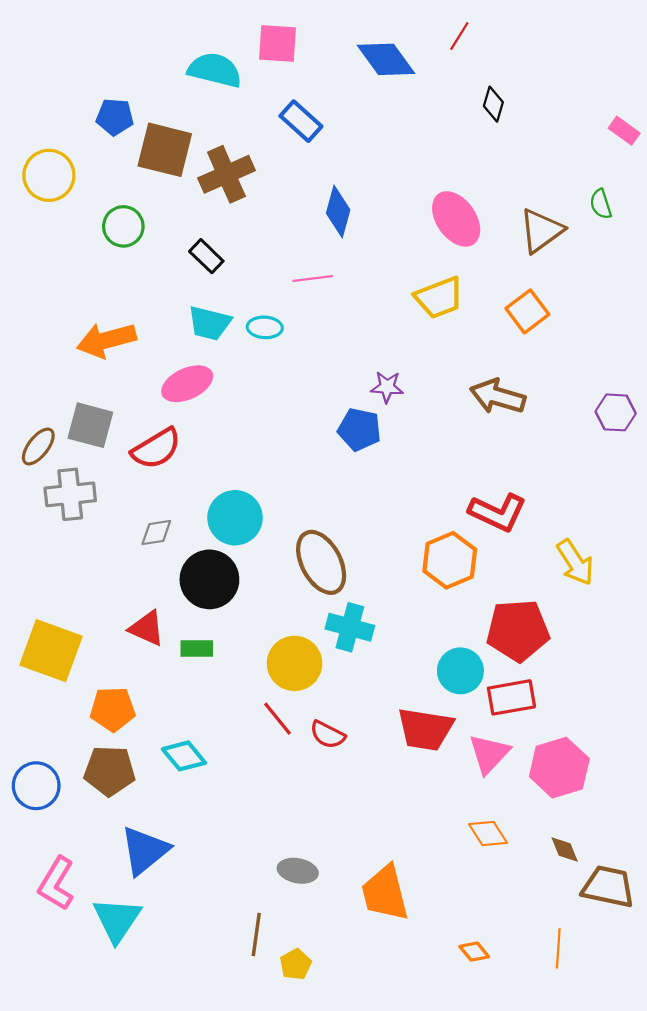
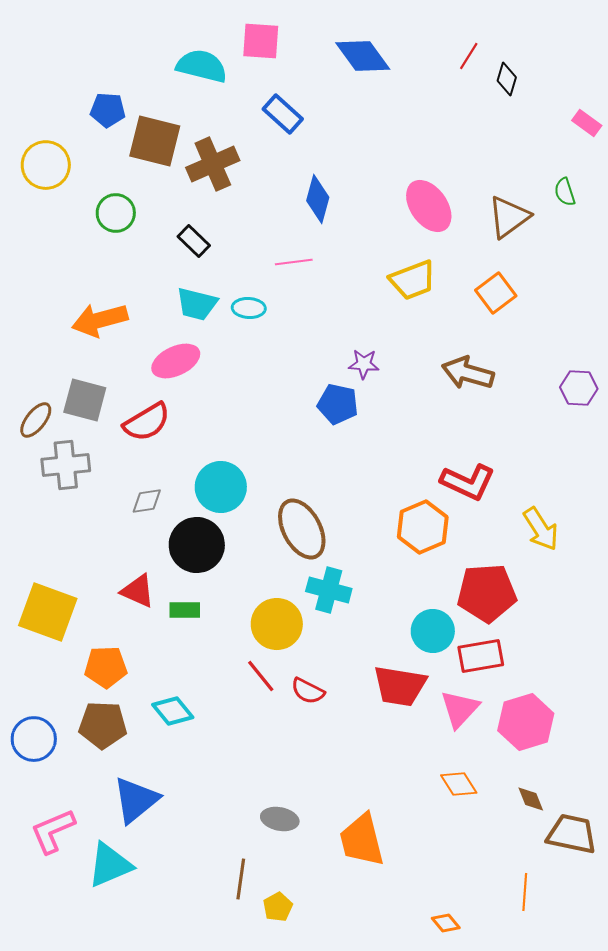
red line: (459, 36) -> (469, 56), moved
black diamond: (493, 104) -> (507, 79), moved
pink L-shape: (56, 884) -> (53, 831), turned 36
cyan triangle: (117, 920) -> (110, 865), turned 33
orange diamond: (474, 952) -> (446, 923), moved

